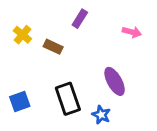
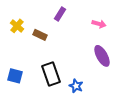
purple ellipse: (115, 81) -> (102, 56), moved
blue square: (20, 101) -> (15, 76), turned 35

